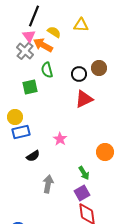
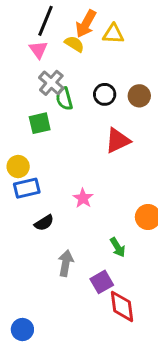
orange arrow: (43, 45) -> (86, 24), moved, turned -90
gray cross: (25, 51) -> (51, 83), moved
black circle: (79, 74) -> (105, 94), moved
purple square: (82, 193) -> (102, 282), moved

